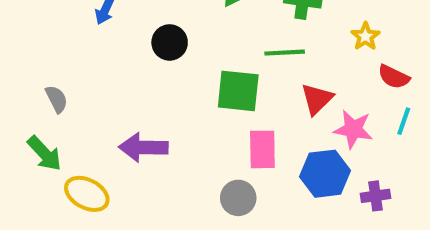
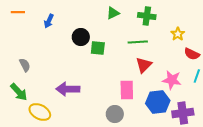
green square: (238, 91) -> (98, 48), moved, size x0.7
red triangle: (317, 99) -> (144, 65), moved
purple cross: (375, 196) -> (183, 113), size x1.5

